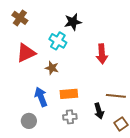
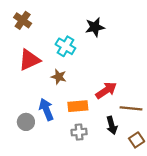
black star: (73, 22) -> (95, 27), moved
red arrow: (102, 54) -> (106, 90), moved, turned -120
gray circle: (29, 121) -> (26, 122), moved

